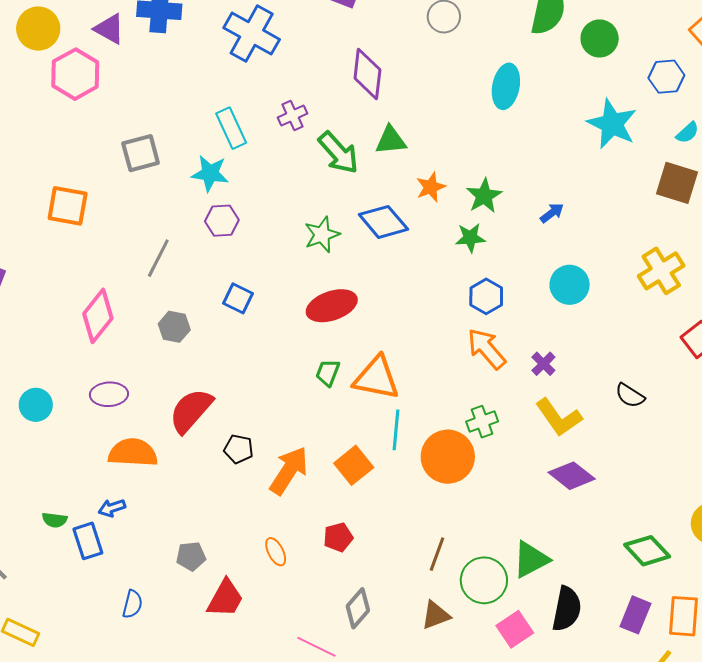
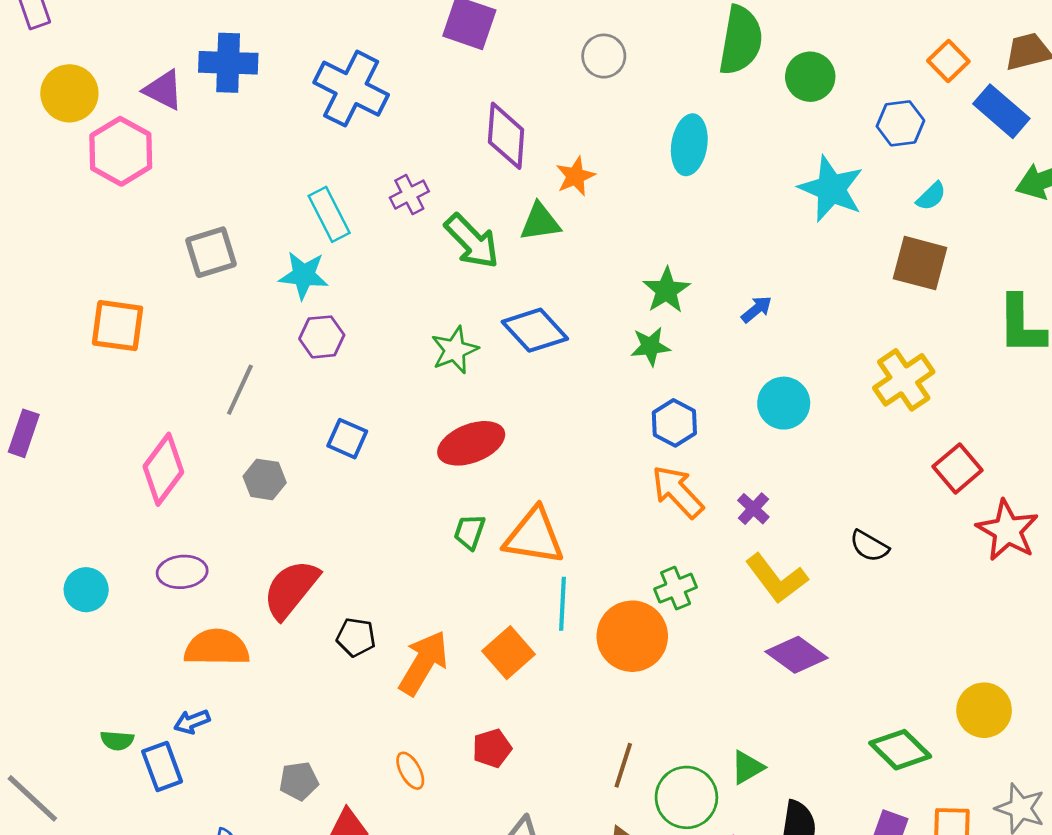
orange star: (431, 187) -> (575, 176), moved
green triangle: (531, 559) -> (747, 767), size x0.7

